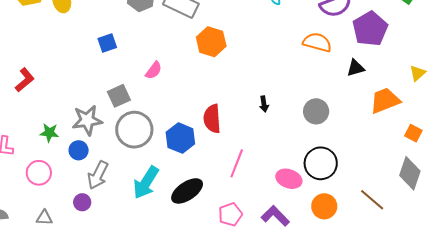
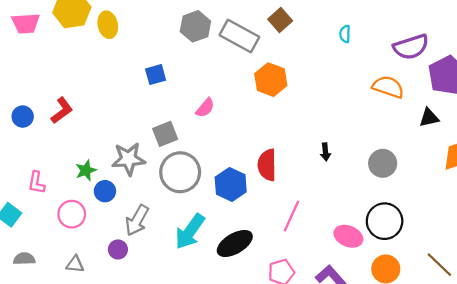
green star: (49, 133) -> (86, 170), turned -30
blue circle: (79, 150) -> (105, 191), moved

